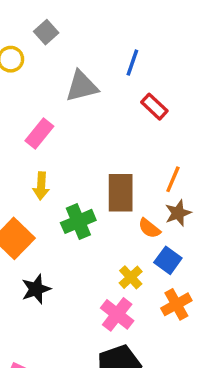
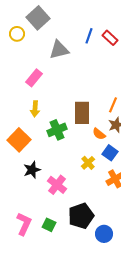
gray square: (46, 32) -> (38, 18), size x1.6
red rectangle: (154, 107) -> (110, 38), moved
pink cross: (117, 314) -> (57, 185), moved

